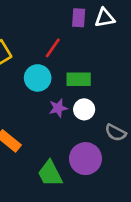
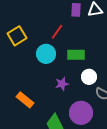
purple star: (58, 108) -> (62, 84), moved
white circle: (84, 109) -> (89, 77), moved

